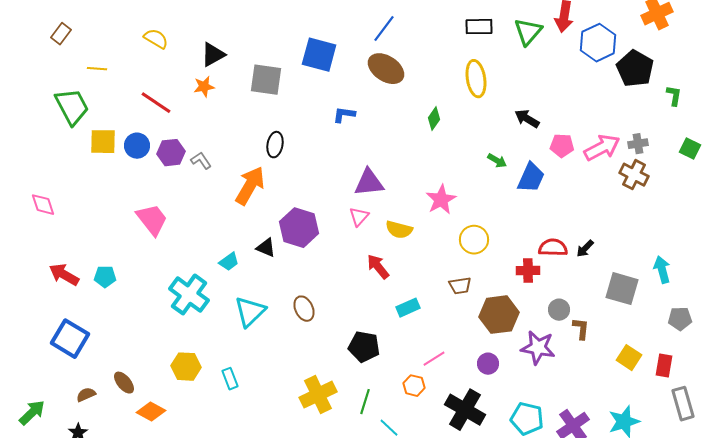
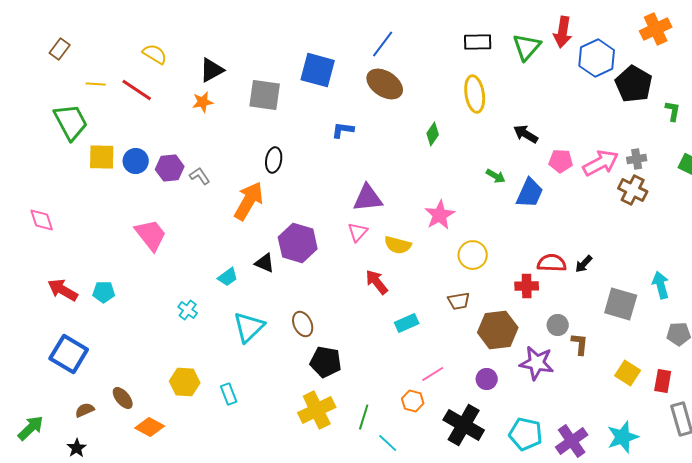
red line: (156, 103) -> (137, 90), moved
cyan cross: (189, 295) -> (188, 310), size x0.5
black pentagon: (364, 347) -> (326, 362), moved

